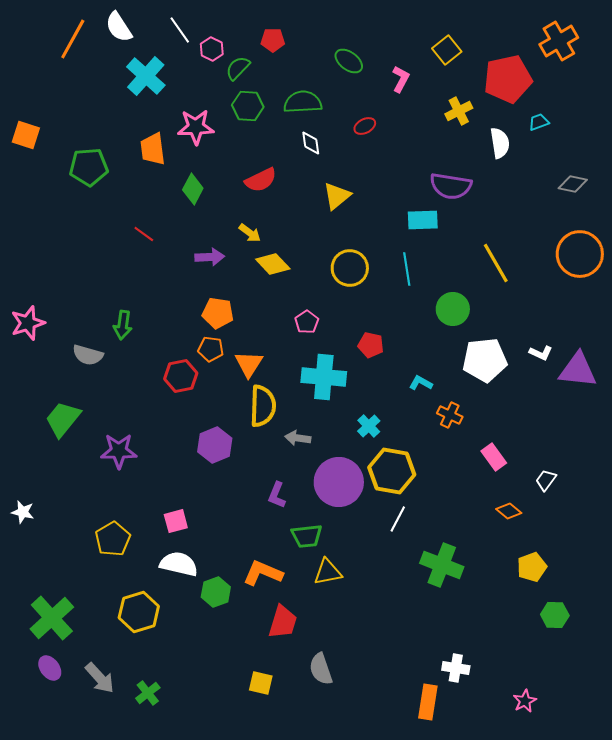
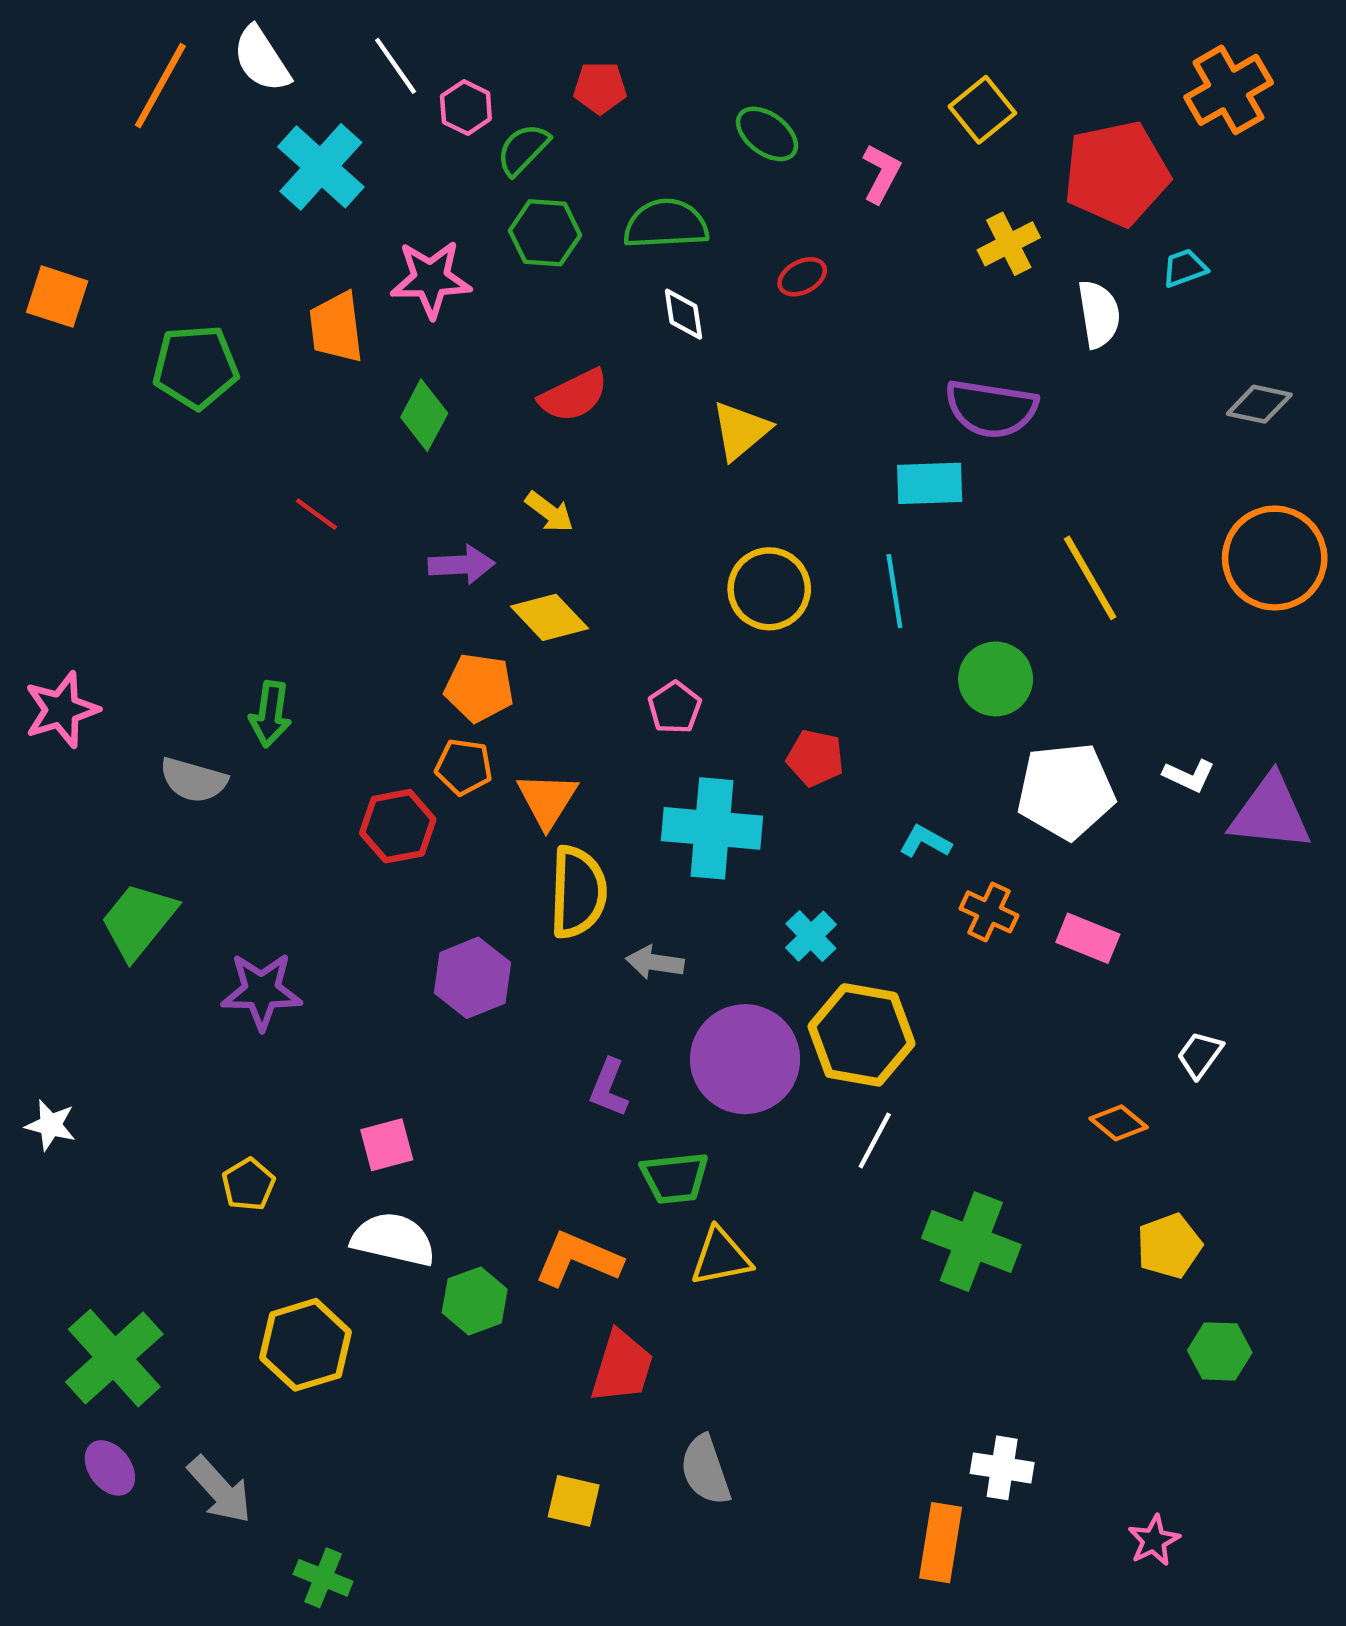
yellow diamond: (273, 264) -> (549, 617), moved
pink rectangle: (494, 457) -> (1088, 938), moved, turned -32
yellow pentagon: (113, 539) -> (248, 1184), size x0.7
green cross: (148, 693) -> (323, 1578), moved, turned -30

